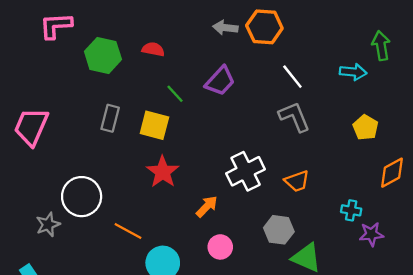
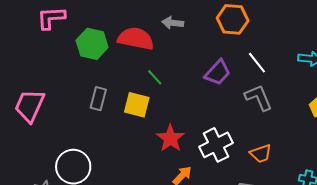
gray arrow: (225, 28) -> (173, 23), moved
red semicircle: (153, 49) -> (136, 39), size x1.8
purple trapezoid: (220, 81) -> (218, 73), moved
red star: (163, 172) -> (170, 138), moved

